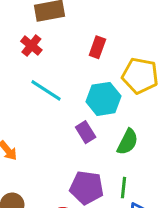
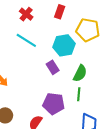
red cross: (31, 46) -> (26, 14), moved
green line: (124, 188) -> (79, 94), moved

